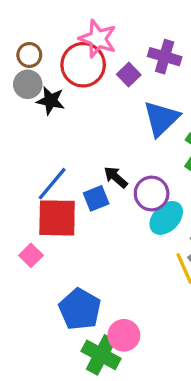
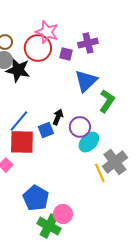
purple cross: (165, 57) -> (88, 43), turned -30
purple square: (129, 75) -> (66, 54), turned -32
black star: (51, 101) -> (18, 70), size x1.4
black arrow: (116, 177) -> (58, 117), turned 70

